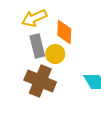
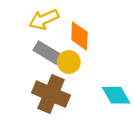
gray rectangle: (37, 46) -> (47, 53), turned -45

